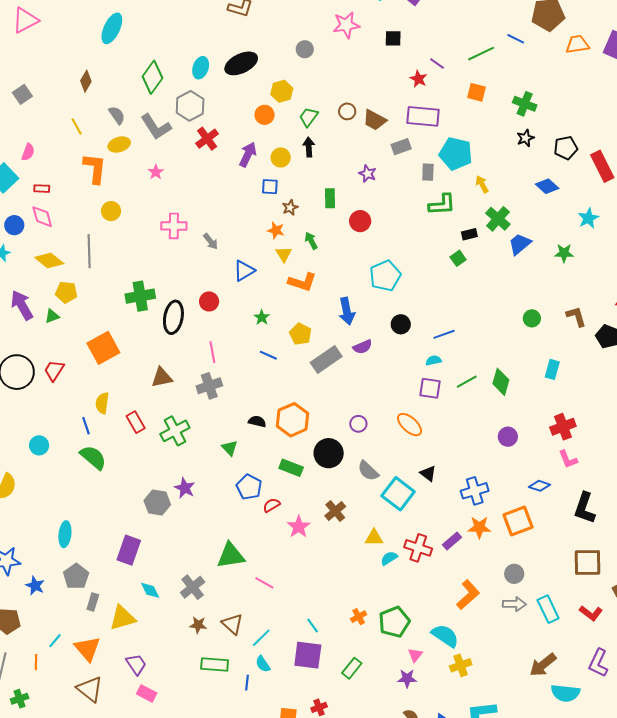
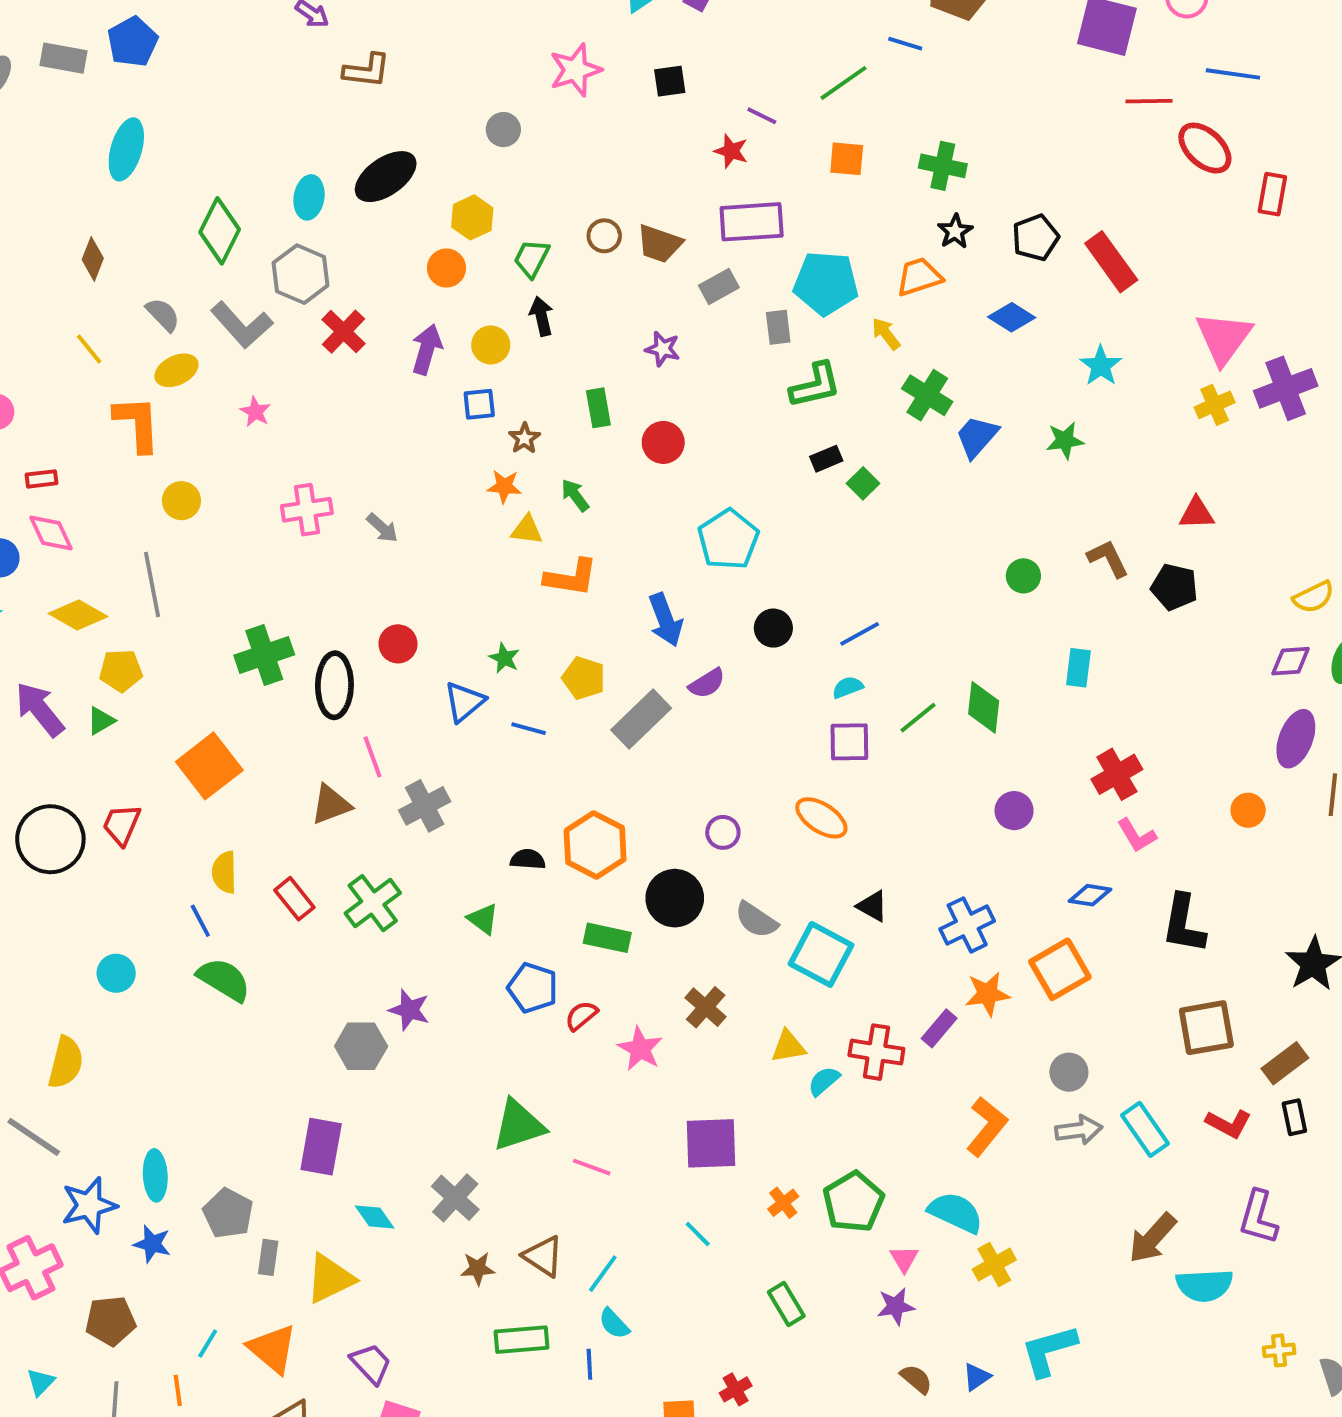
orange trapezoid: (577, 44) -> (919, 277), moved
black rectangle: (469, 234) -> (826, 459), moved
yellow triangle: (284, 254) -> (527, 530), turned -42
blue triangle: (244, 271) -> (464, 702), moved
pink line: (212, 352) -> (373, 757), moved
cyan ellipse: (65, 534) -> (155, 1175), moved
purple square: (308, 655) -> (711, 1143), moved
green rectangle: (352, 668) -> (786, 1304), turned -60

